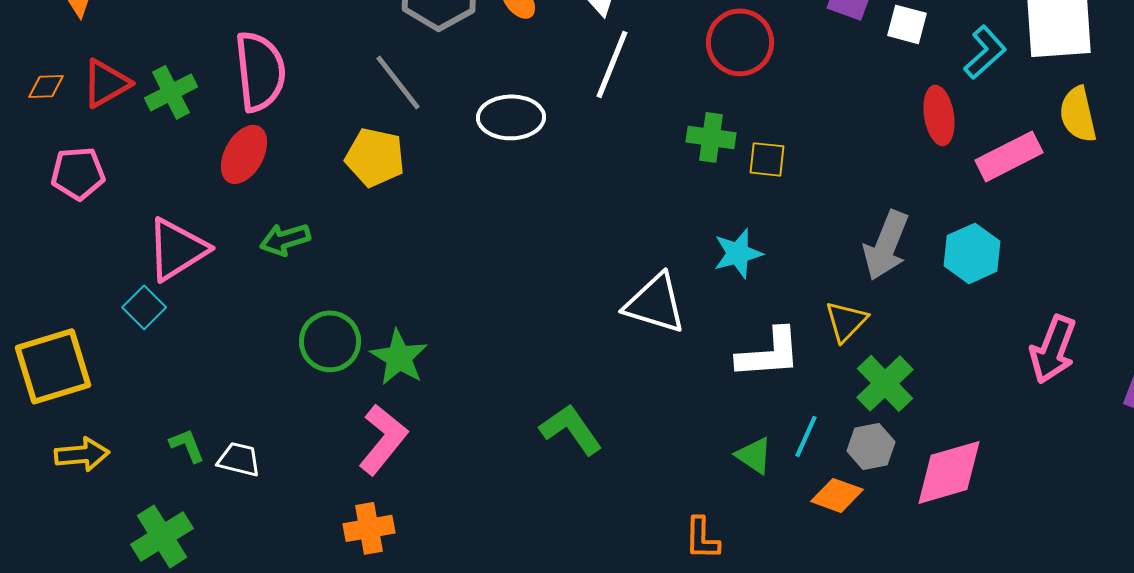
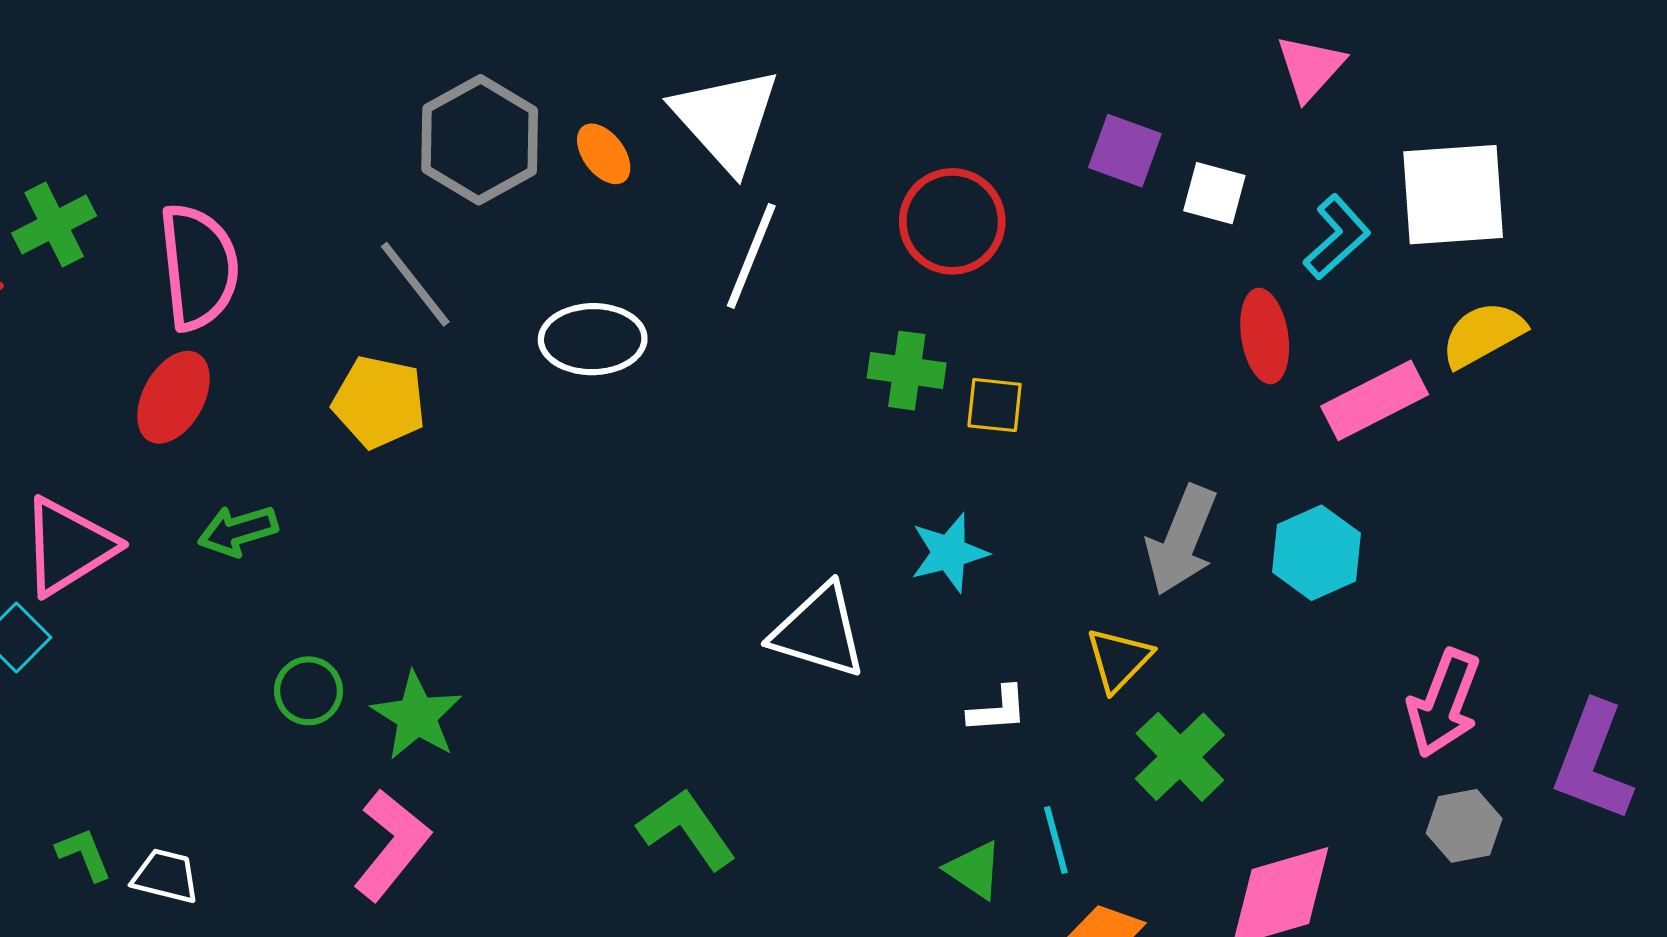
green cross: (171, 92) -> (54, 225), moved
yellow semicircle: (1078, 114) -> (1483, 334), turned 74
green circle: (330, 341) -> (308, 691), size x0.7
white L-shape: (769, 353) -> (998, 710), size x0.6
cyan line: (806, 436) -> (1056, 840), turned -39
gray hexagon: (871, 446) -> (1464, 826), moved

